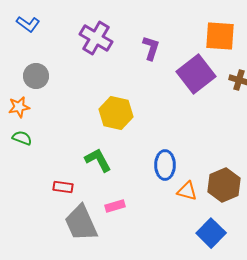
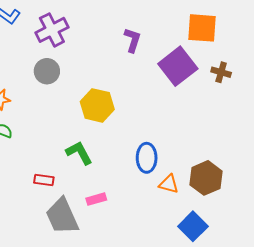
purple cross: (96, 38) -> (52, 30), moved, turned 32
gray circle: (36, 76) -> (47, 71), moved

